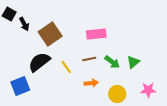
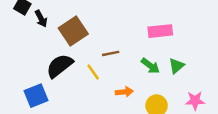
pink rectangle: (96, 34) -> (160, 31), moved
brown line: (89, 59) -> (111, 53), moved

